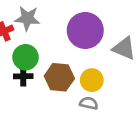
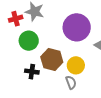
black cross: (23, 76) -> (32, 72), moved
gray semicircle: (89, 103) -> (71, 82), turned 48

